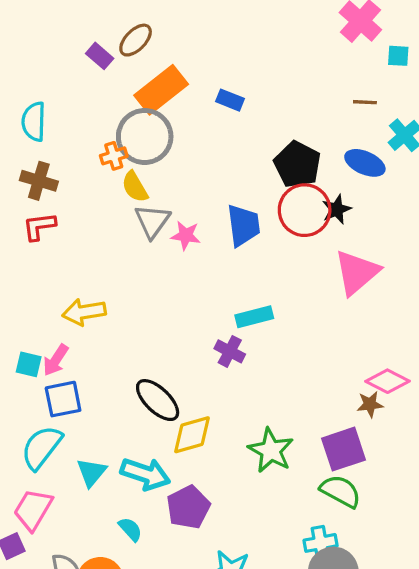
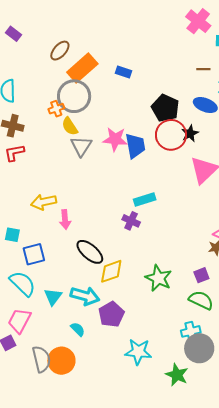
brown ellipse: (136, 40) -> (60, 51), moved
purple rectangle: (100, 56) -> (13, 34), moved
pink star: (186, 236) -> (115, 139), moved, size x1.4
pink arrow: (56, 360) -> (65, 219), moved, turned -36
cyan semicircle: (41, 447) -> (23, 284), turned 100
purple square: (343, 449) -> (201, 275), size x0.6

